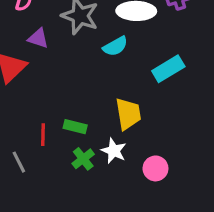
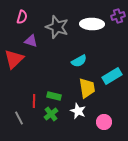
cyan semicircle: (115, 46) -> (79, 61), moved
cyan rectangle: (168, 69) -> (112, 76), moved
green cross: (83, 159) -> (51, 114), moved

